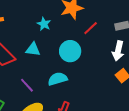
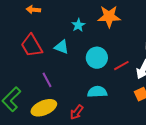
red line: (91, 28) -> (121, 66), moved
cyan semicircle: (58, 79) -> (97, 92), moved

